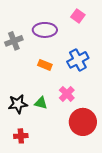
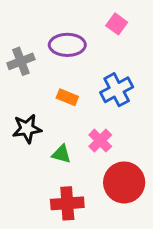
black star: (18, 104) -> (27, 129), moved
red cross: (21, 136) -> (67, 203), moved, size x1.5

